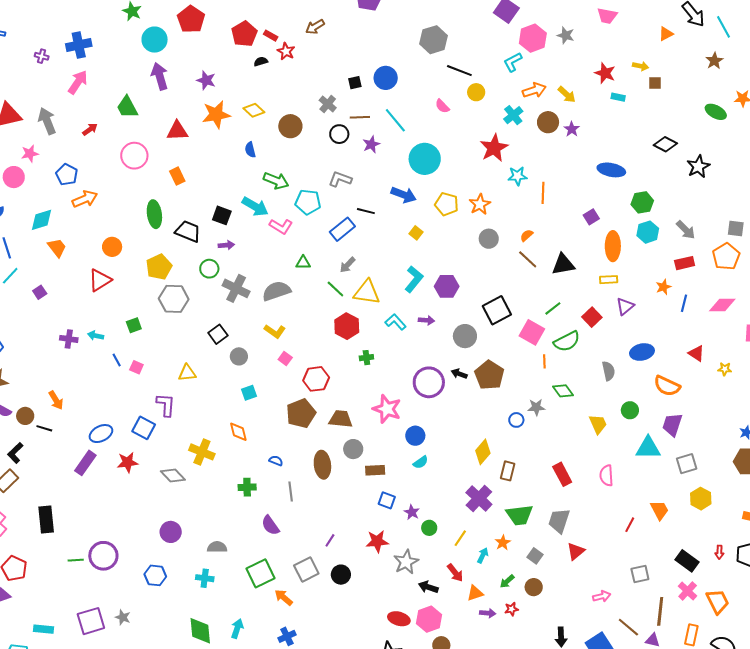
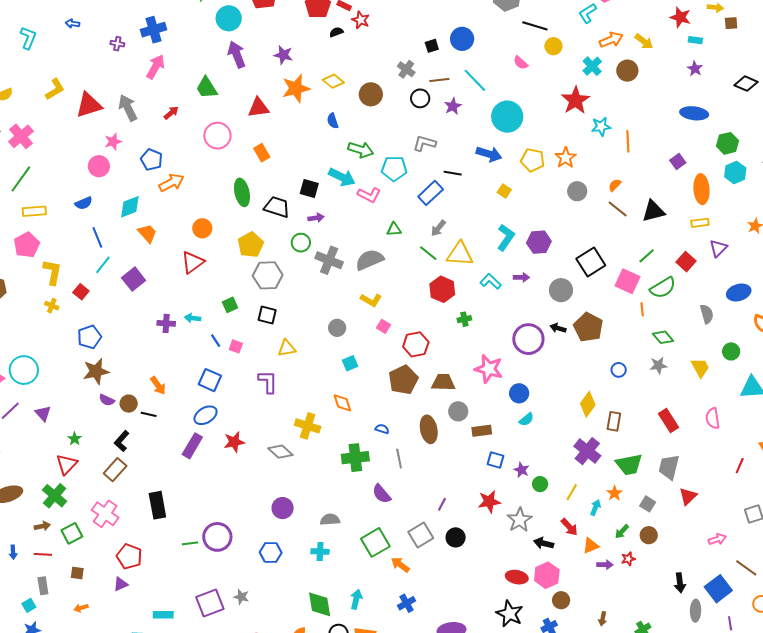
purple star: (572, 129) -> (695, 69), moved
purple square: (40, 292) -> (134, 279), size x1.6
black square: (218, 334) -> (267, 315), moved, turned -36
gray star: (536, 407) -> (658, 365), moved
blue square: (144, 428) -> (210, 380), moved
green cross: (247, 487) -> (355, 458), size x1.5

